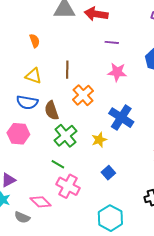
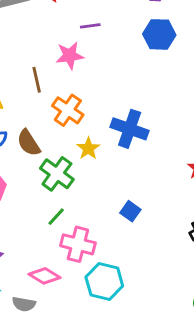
pink star: (117, 72) -> (70, 56), moved
yellow star: (99, 140) -> (88, 148), moved
green line: (58, 164) -> (56, 217), turned -64
cyan hexagon: (110, 218) -> (104, 281), moved

